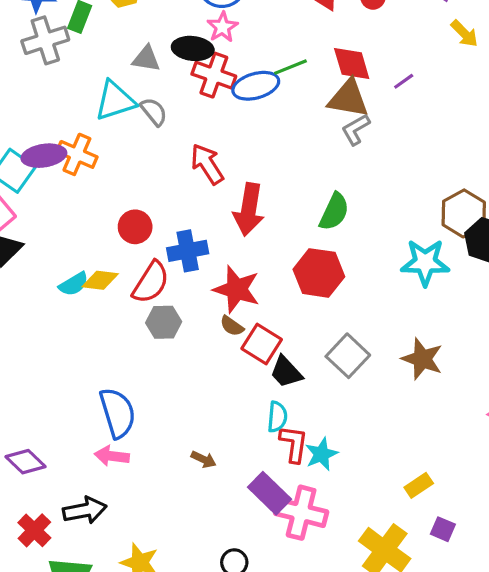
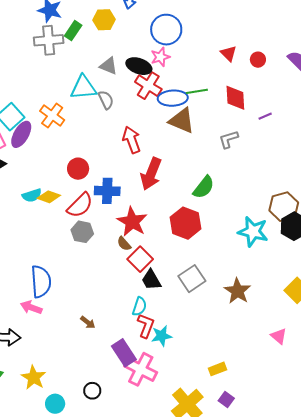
brown triangle: (348, 99) -> (182, 121), moved
purple ellipse: (44, 156) -> (21, 134), moved, turned -64

